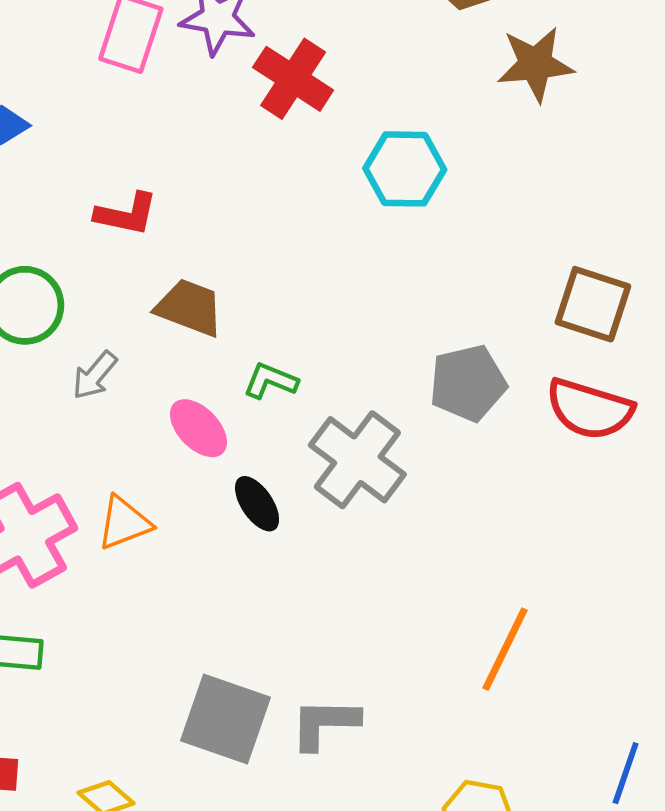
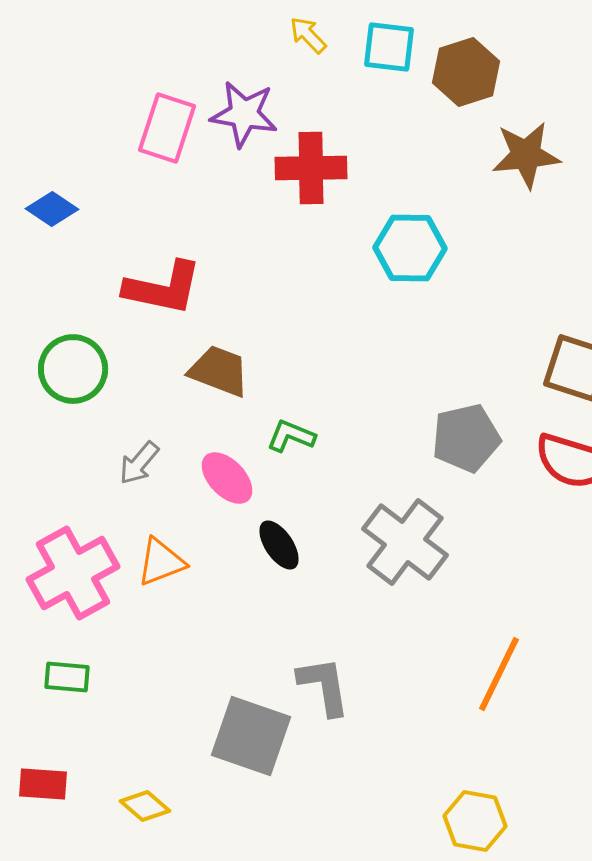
red cross: (293, 79) -> (311, 168), turned -34
red L-shape: (126, 214) -> (163, 288), size x1.4
gray arrow: (95, 375) -> (139, 463), moved
gray cross: (357, 460) -> (405, 542), moved
gray L-shape: (325, 723) -> (324, 686), moved, turned 80

